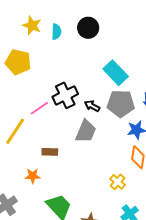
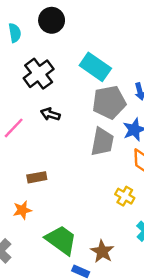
black cross: (65, 95) -> (39, 74), moved
black arrow: (92, 106) -> (50, 114), moved
gray trapezoid: (86, 131) -> (102, 142), moved

